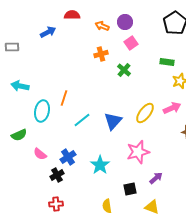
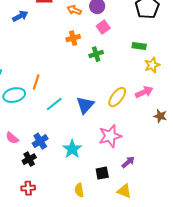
green cross: (124, 70) -> (96, 54), turned 32
cyan ellipse: (42, 111) -> (14, 95), turned 65

